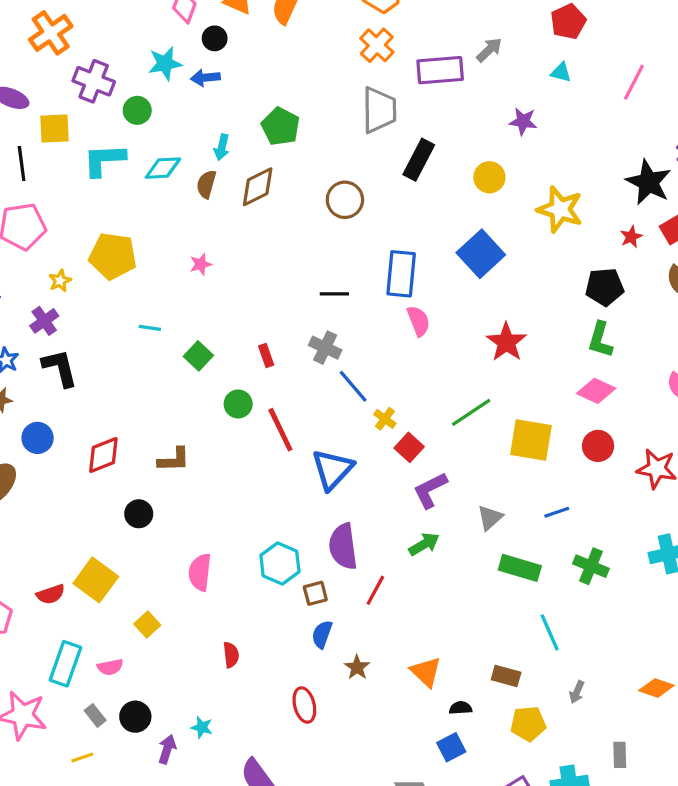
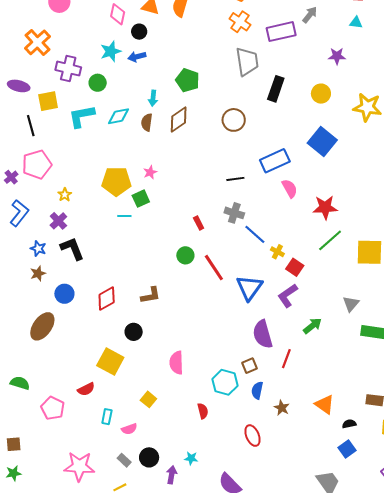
yellow pentagon: (113, 256) -> (116, 181), moved
blue rectangle: (401, 274) -> (275, 161), turned 68
red star: (506, 342) -> (325, 207), moved, turned -30
green square: (198, 356) -> (141, 199), moved, turned 30
purple L-shape: (430, 490) -> (288, 296), moved
cyan hexagon: (280, 564) -> (225, 382), moved
yellow square: (96, 580) -> (110, 361), moved
cyan rectangle: (65, 664) -> (107, 417), moved, size x0.6

